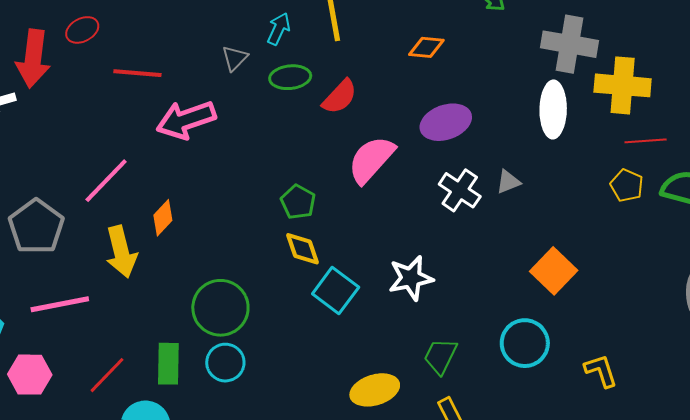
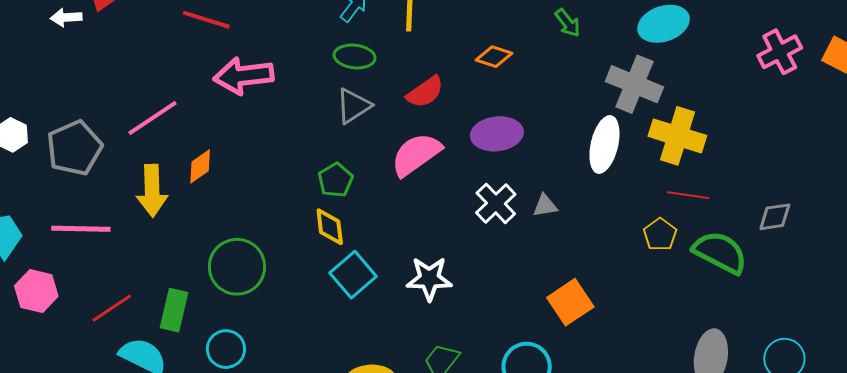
gray triangle: (235, 58) -> (353, 106), moved, size x1.4
red semicircle: (340, 97) -> (425, 92), moved
cyan circle: (225, 363) -> (226, 349), moved

